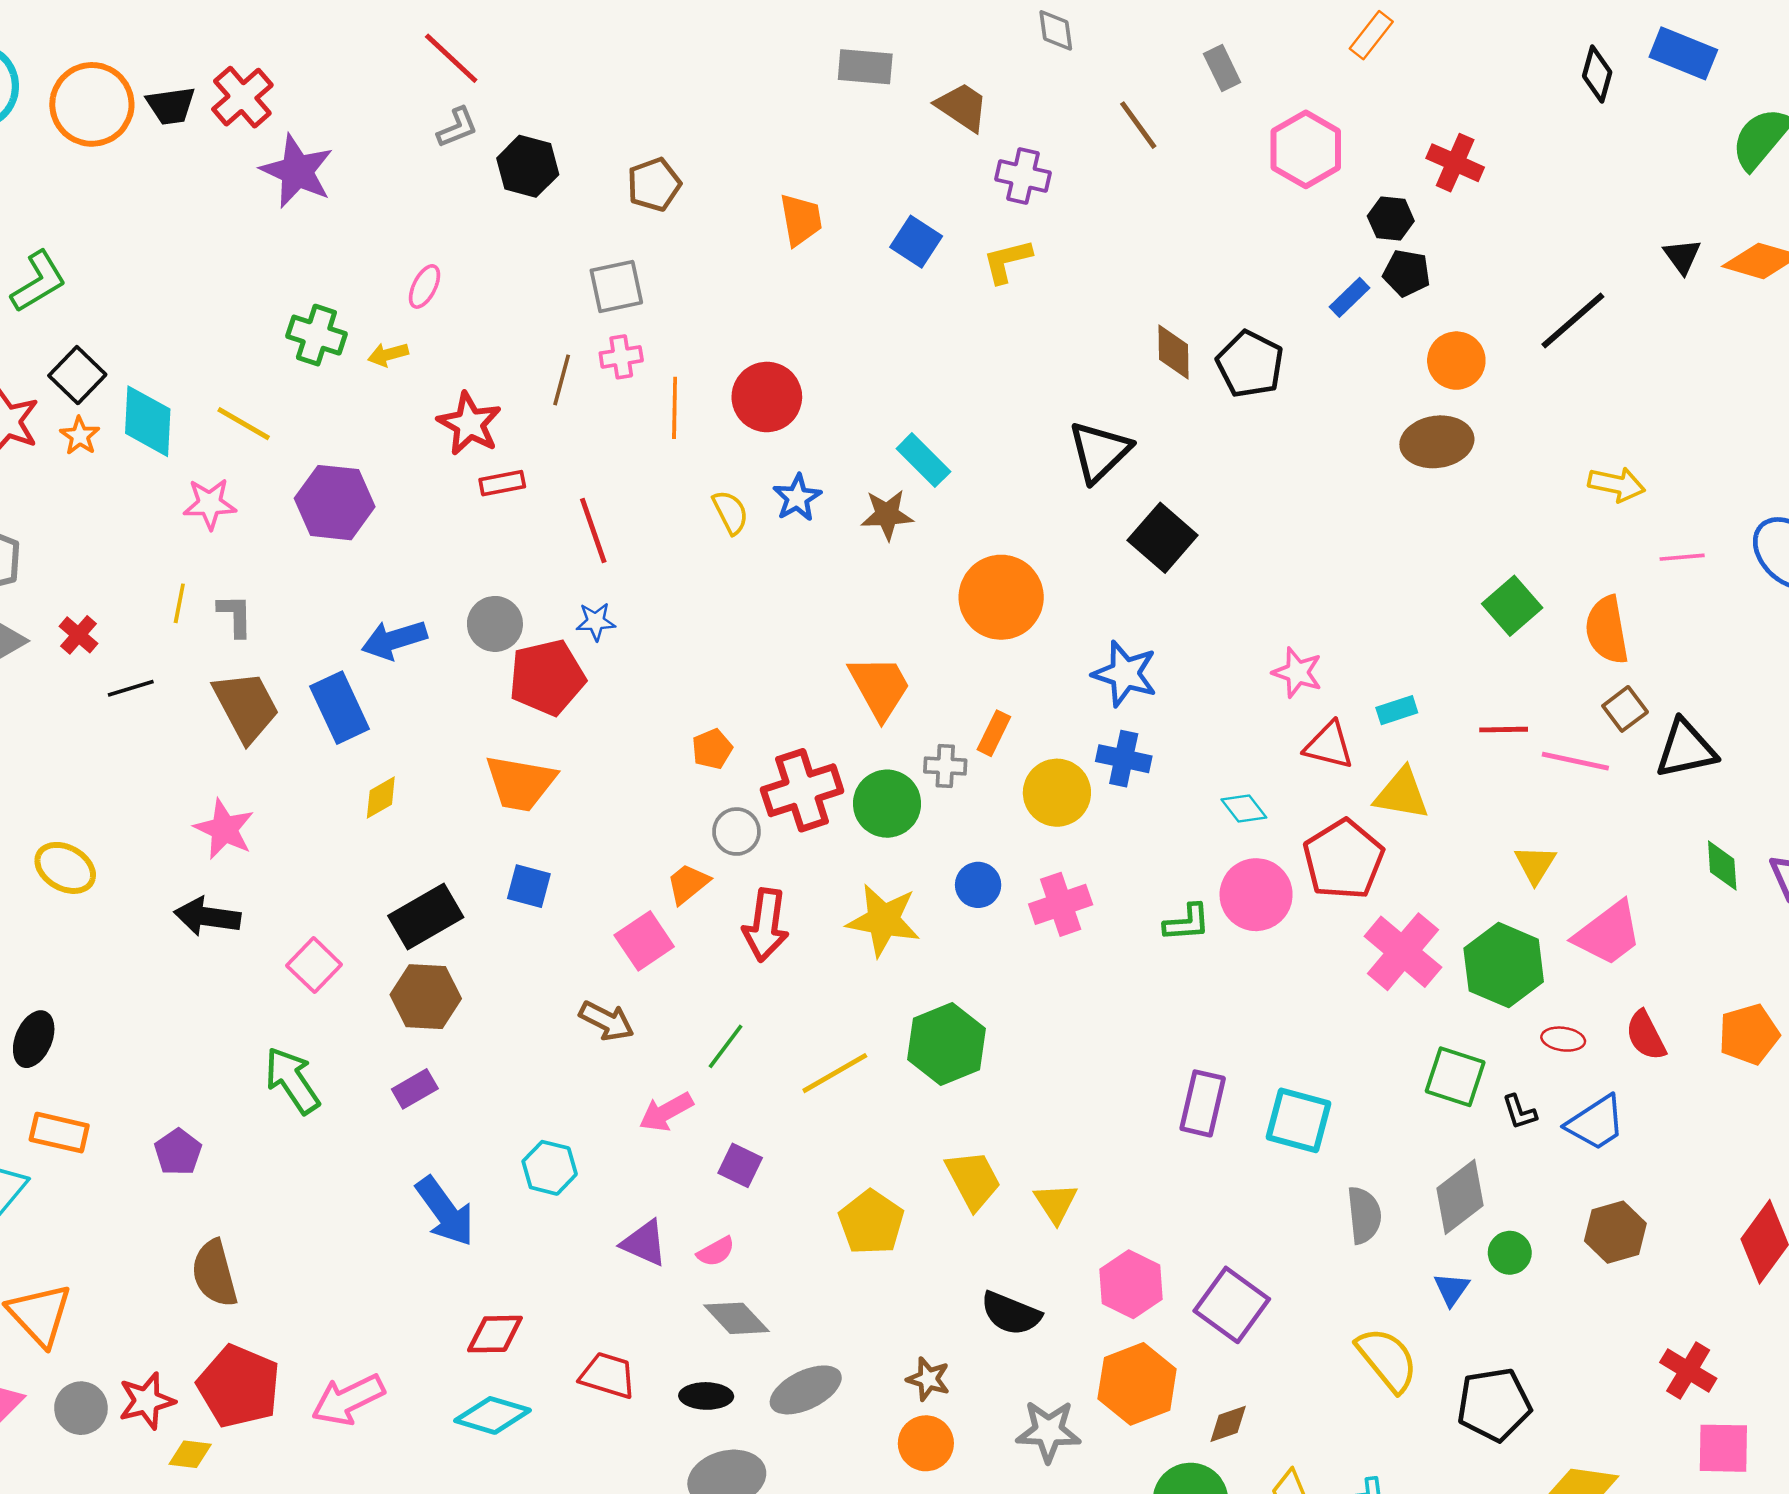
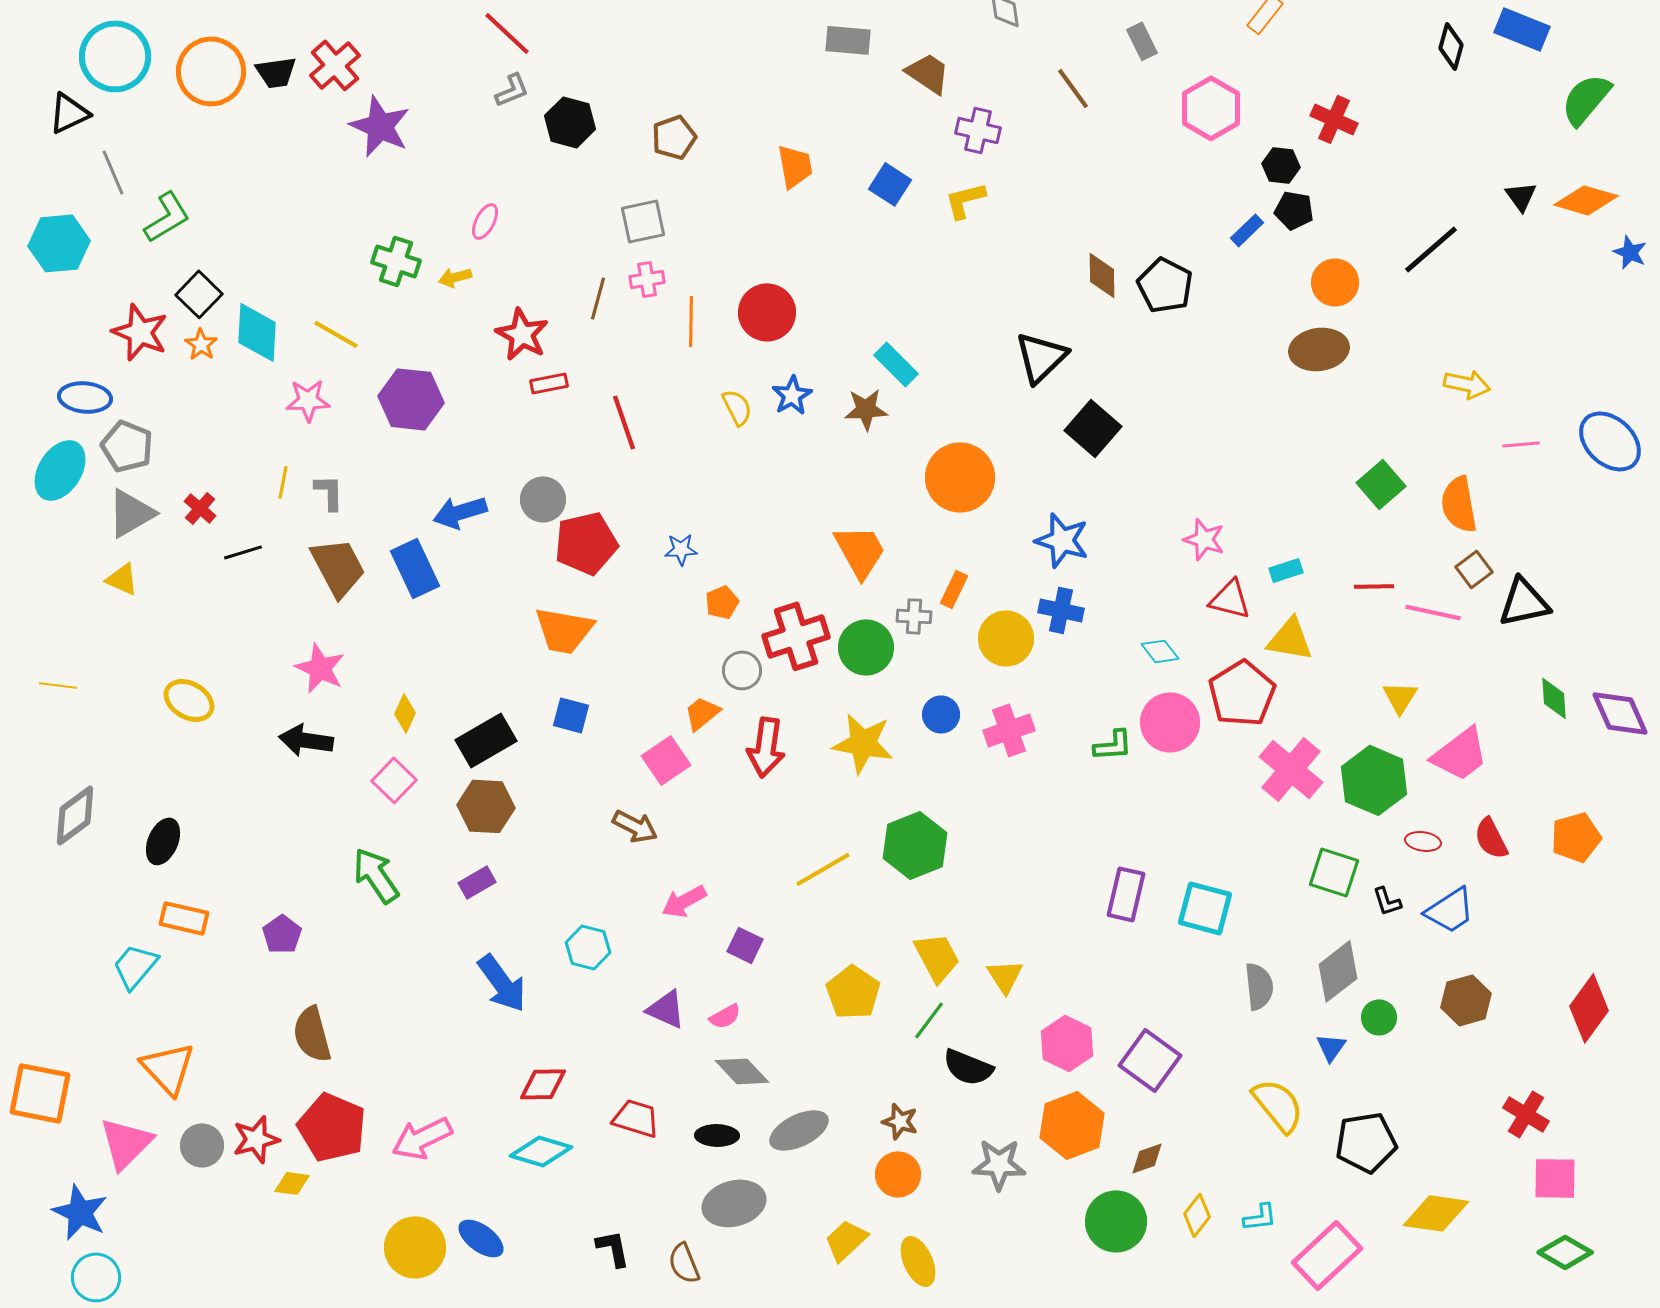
blue star: (596, 622) -> (681, 549), moved
yellow diamond: (381, 798) -> (405, 713), moved, turned -36
green line: (726, 1046) -> (929, 1020), moved

